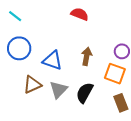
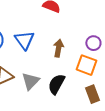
blue triangle: (52, 60) -> (24, 40), moved, turned 35

